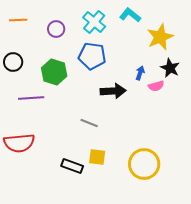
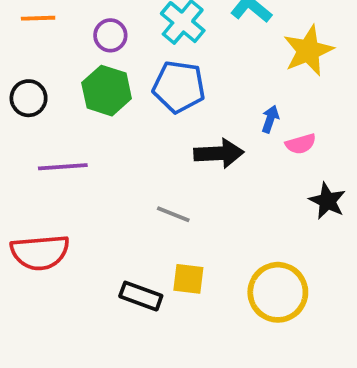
black star: (170, 68) -> (327, 201), moved
green hexagon: (54, 72) -> (107, 91), moved

